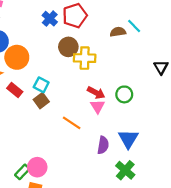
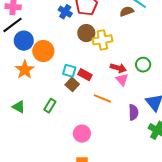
red rectangle: (15, 90) -> (85, 75), moved
pink circle: (37, 167) -> (82, 134), moved
green rectangle: (22, 172) -> (50, 106), moved

